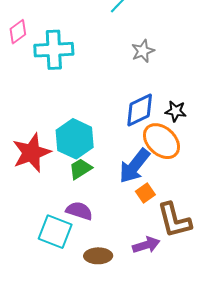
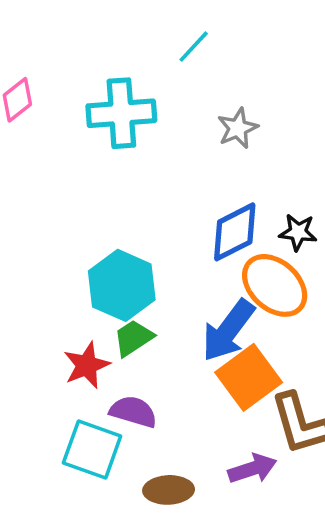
cyan cross: (54, 50) -> (121, 113), moved
red star: (31, 153) -> (87, 365), moved, size x0.7
orange square: (145, 193) -> (249, 377), size x1.8

